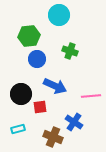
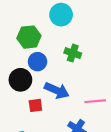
black circle: (21, 94) -> (20, 80), moved
red square: (40, 107) -> (35, 105), moved

